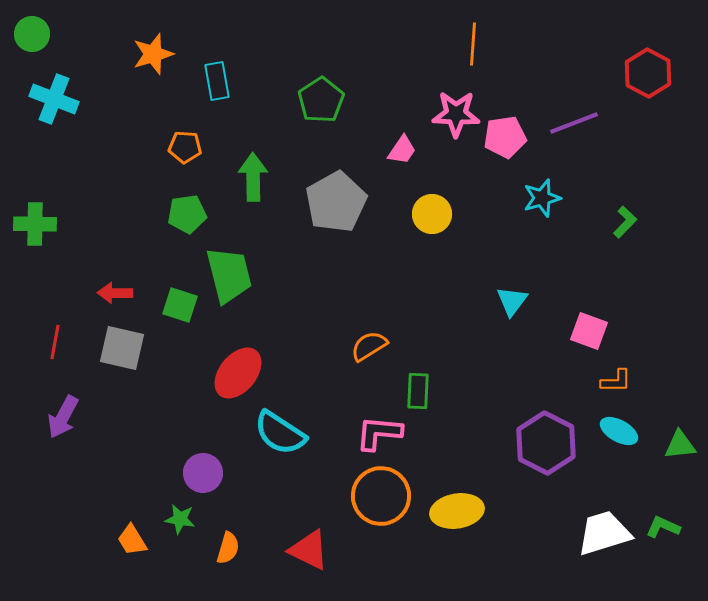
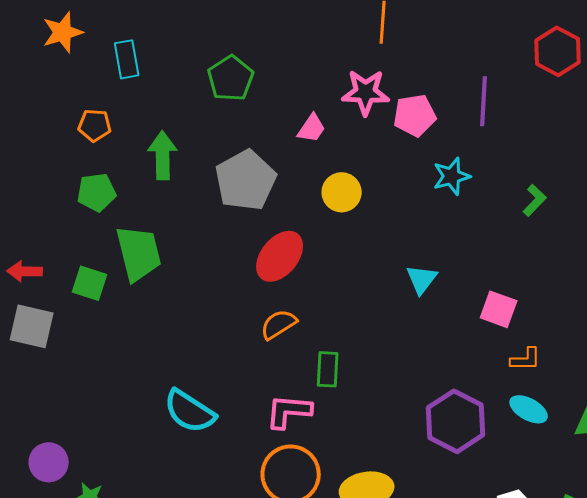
purple line: (574, 123) -> (484, 101), turned -66
red ellipse: (238, 373) -> (280, 256), moved
purple circle: (203, 473) -> (49, 462), moved

